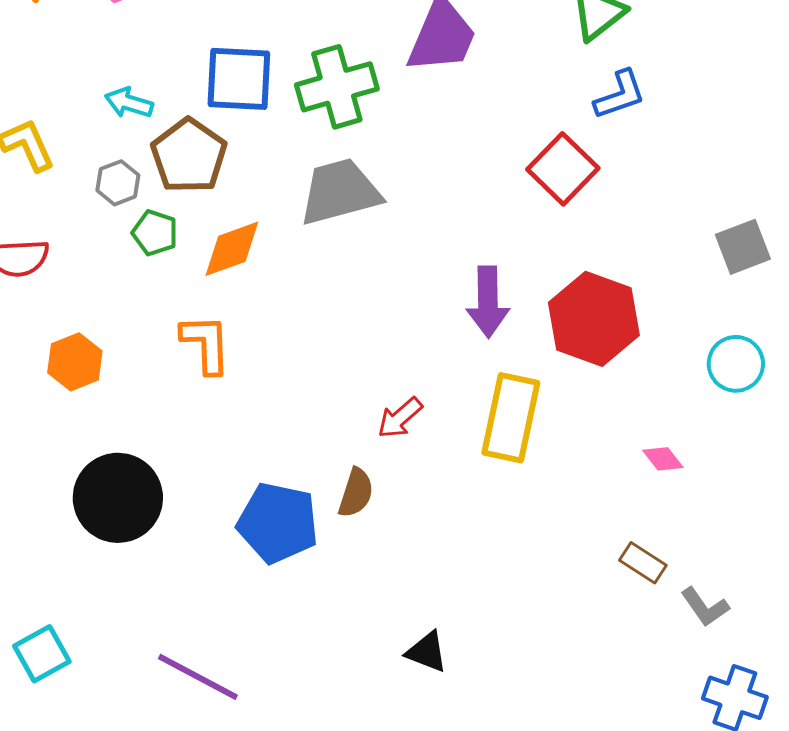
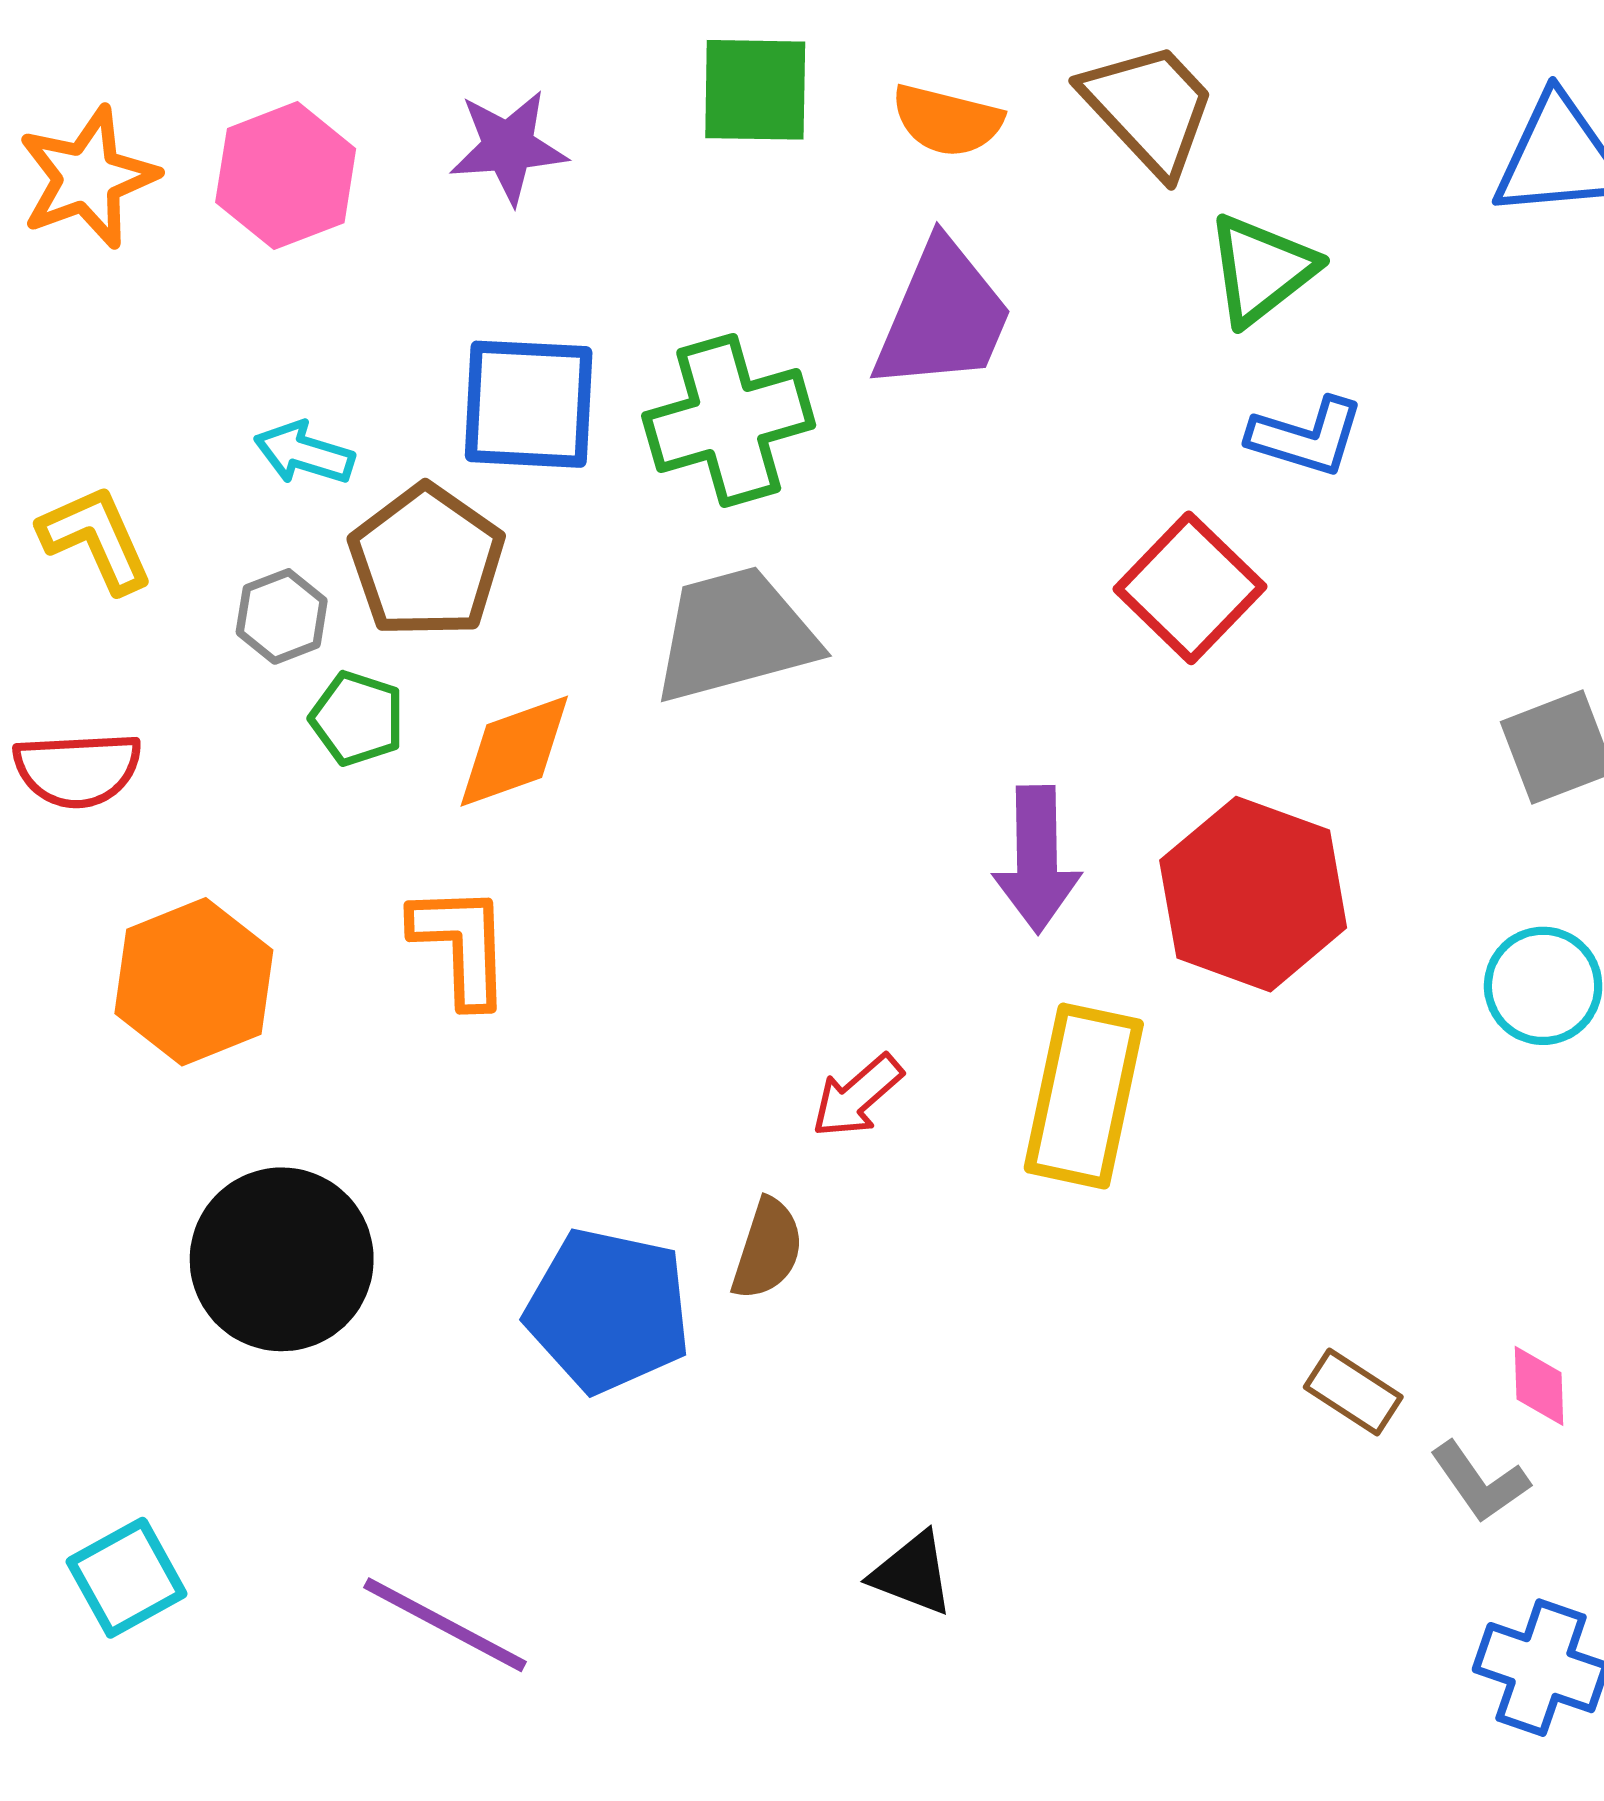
blue L-shape: (620, 95) -> (1306, 437), turned 36
orange hexagon: (75, 362) -> (194, 982), size x1.4
pink diamond: (663, 459) -> (1539, 1386), moved, turned 36

